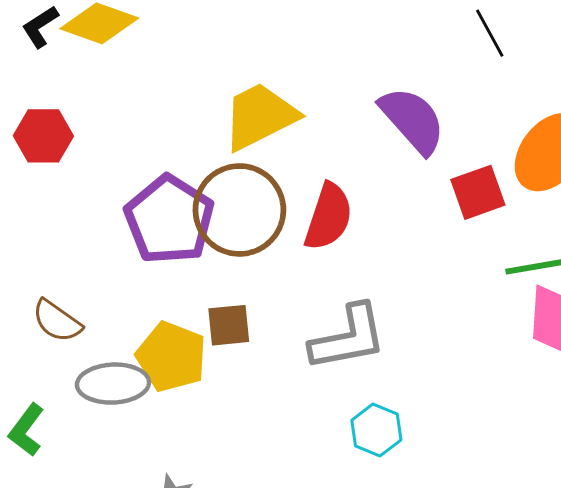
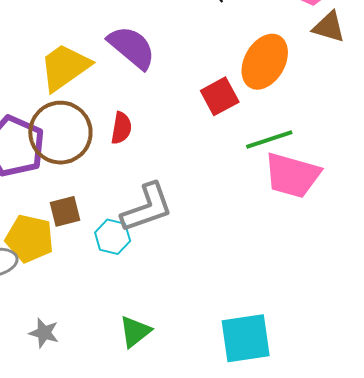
purple semicircle: (412, 120) -> (132, 47), moved
red semicircle: (329, 217) -> (121, 128), size x0.7
cyan hexagon: (376, 430) -> (113, 237), moved

